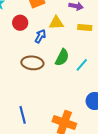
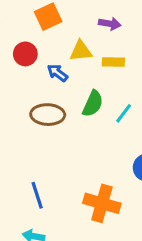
yellow rectangle: (85, 28) -> (113, 62), moved
blue arrow: (40, 36) -> (57, 73), turned -80

